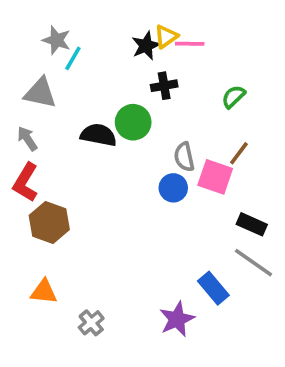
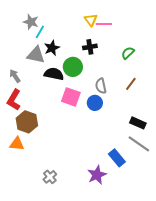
yellow triangle: (166, 36) -> (91, 20), turned -32
black star: (146, 46) -> (52, 48), moved
gray triangle: (40, 93) -> (36, 55), moved
pink square: (215, 177) -> (71, 97), moved
orange triangle: (44, 292) -> (17, 144), moved

